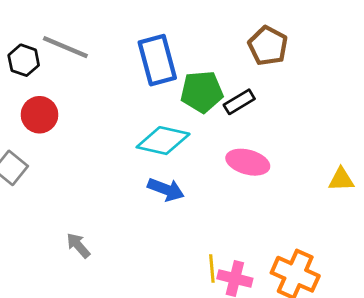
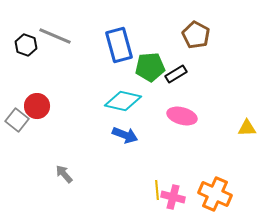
red circle: (39, 115) -> (37, 106), moved

